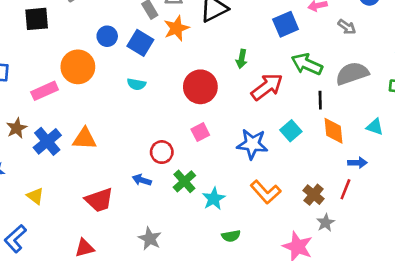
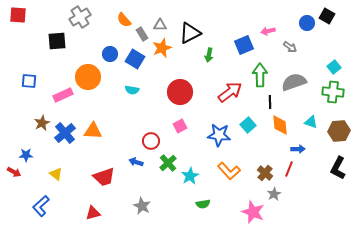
green arrow: (242, 59) -> (209, 55), moved
green arrow: (307, 64) -> (260, 75), turned 65

